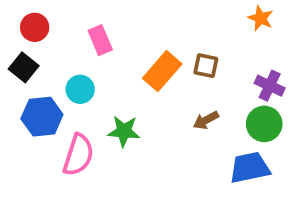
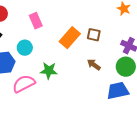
brown arrow: (206, 120) -> (94, 65), turned 64
pink semicircle: (78, 155) -> (24, 84), turned -135

